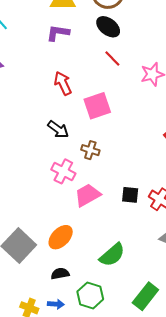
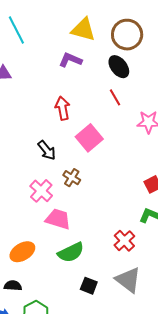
pink square: (97, 106) -> (89, 138), turned -36
pink trapezoid: (88, 195) -> (58, 219), turned 32
black square: (130, 195) -> (89, 286), moved
green semicircle: (112, 255) -> (71, 252), moved

